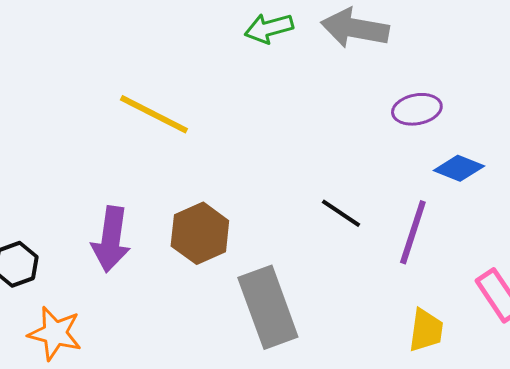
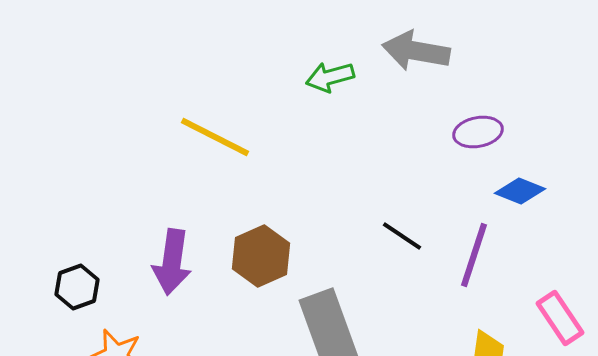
green arrow: (269, 28) -> (330, 77), moved

